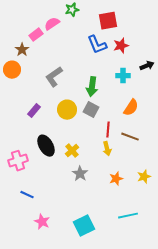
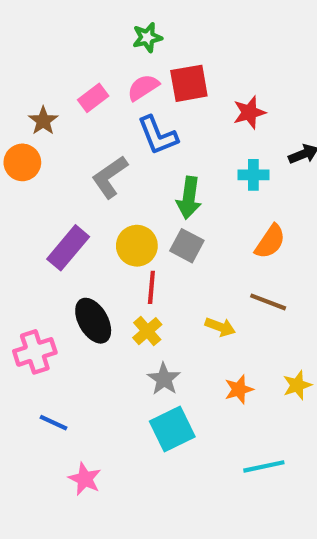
red square: (108, 21) -> (189, 83), moved
pink semicircle: (52, 24) -> (143, 87), moved
pink rectangle: (36, 35) -> (93, 98), moved
blue L-shape: (97, 45) -> (158, 135), moved
purple rectangle: (34, 111) -> (68, 248), size x1.5
red line: (108, 130) -> (151, 287), moved
yellow arrow: (107, 149) -> (220, 327), turned -56
cyan square: (84, 226) -> (172, 429), moved

